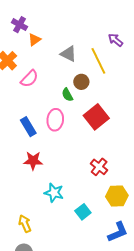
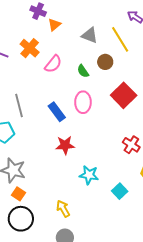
green semicircle: (67, 95) -> (83, 71), moved

